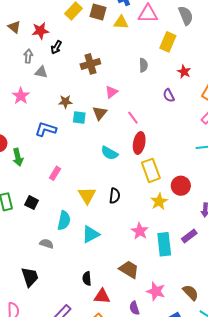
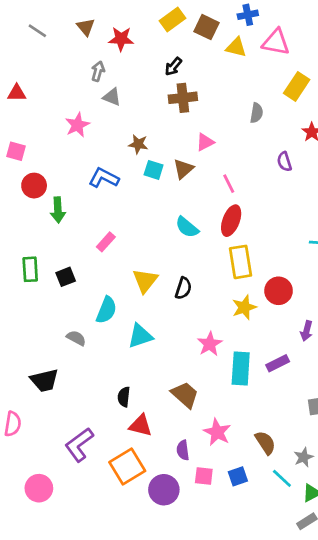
black arrow: (56, 47) -> (173, 66), moved
black square: (32, 203) -> (66, 277), turned 32
black trapezoid: (30, 277) -> (44, 380), turned 85

